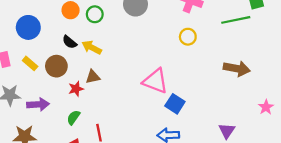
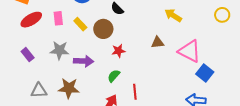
yellow arrow: (92, 47) -> (173, 15), moved
brown triangle: (93, 77) -> (157, 42), moved

